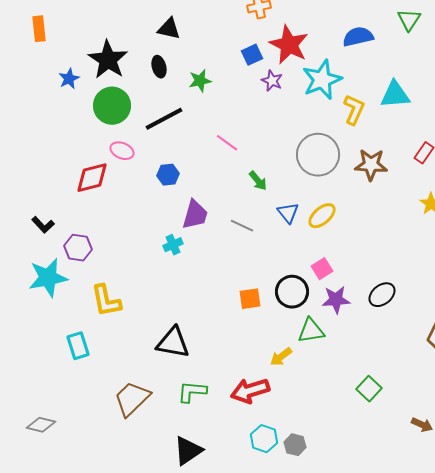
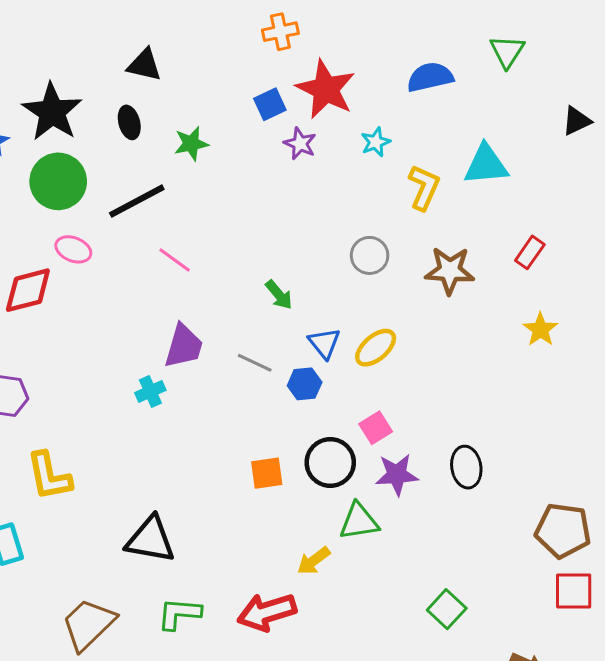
cyan star: (322, 80) -> (376, 142), size x0.5
pink line: (227, 143) -> (175, 260), moved
gray circle: (318, 155) -> (370, 255), size x0.6
blue hexagon: (168, 175) -> (305, 384), moved
black ellipse: (382, 295) -> (466, 467), turned -60

